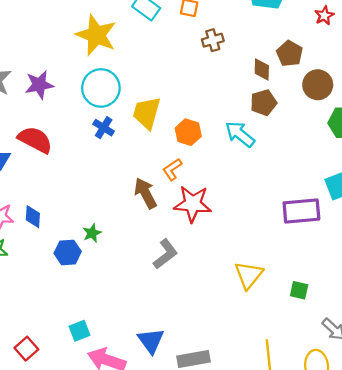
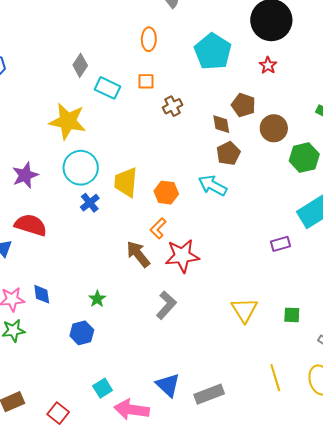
blue cross: (104, 128) -> (90, 203), turned 30
purple rectangle: (301, 211) -> (281, 244), size x0.6
blue hexagon: (68, 252) -> (82, 333), moved

